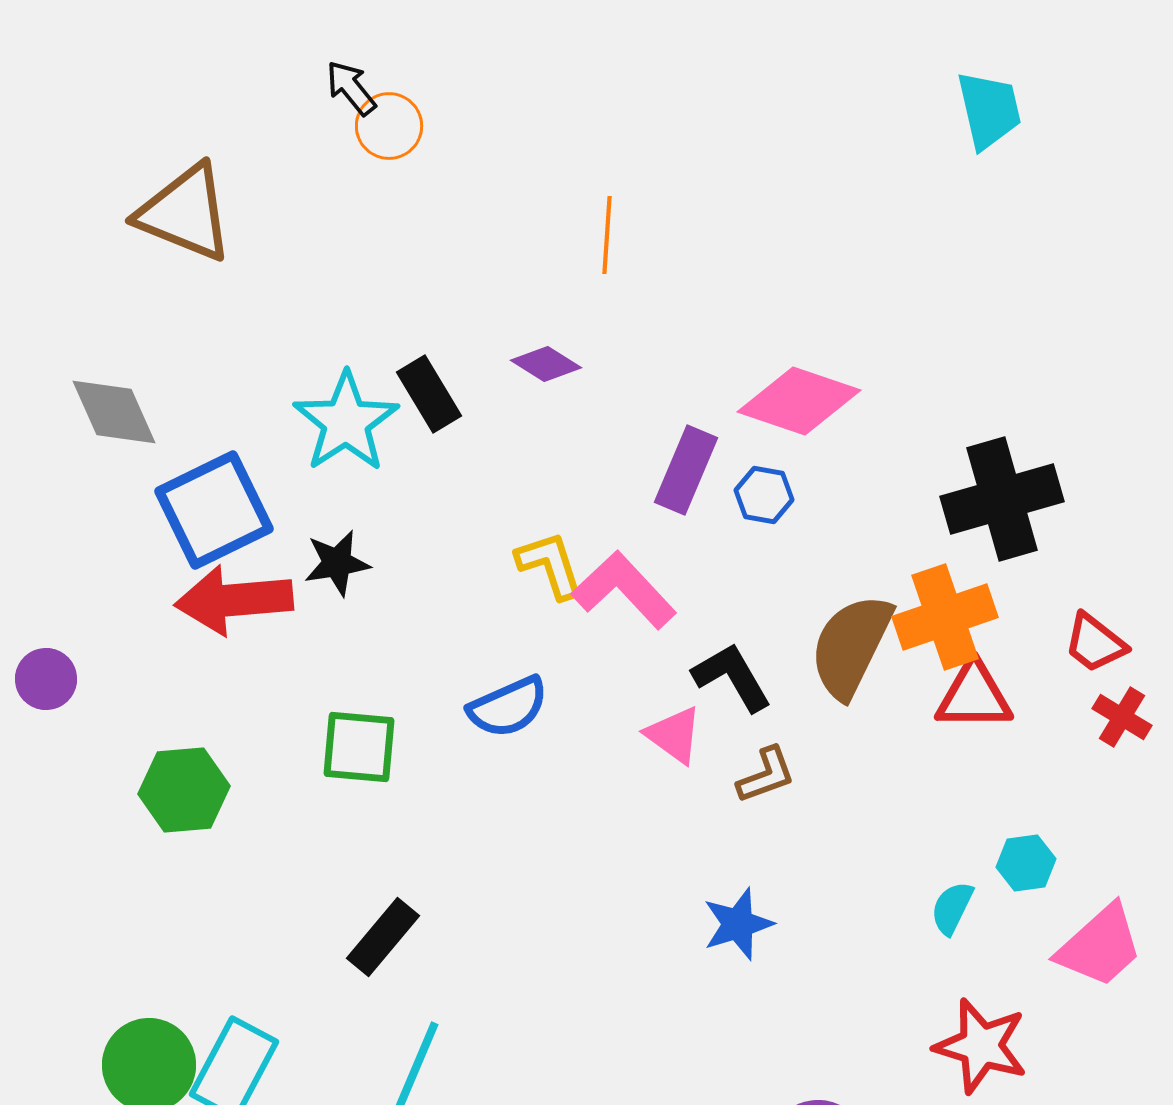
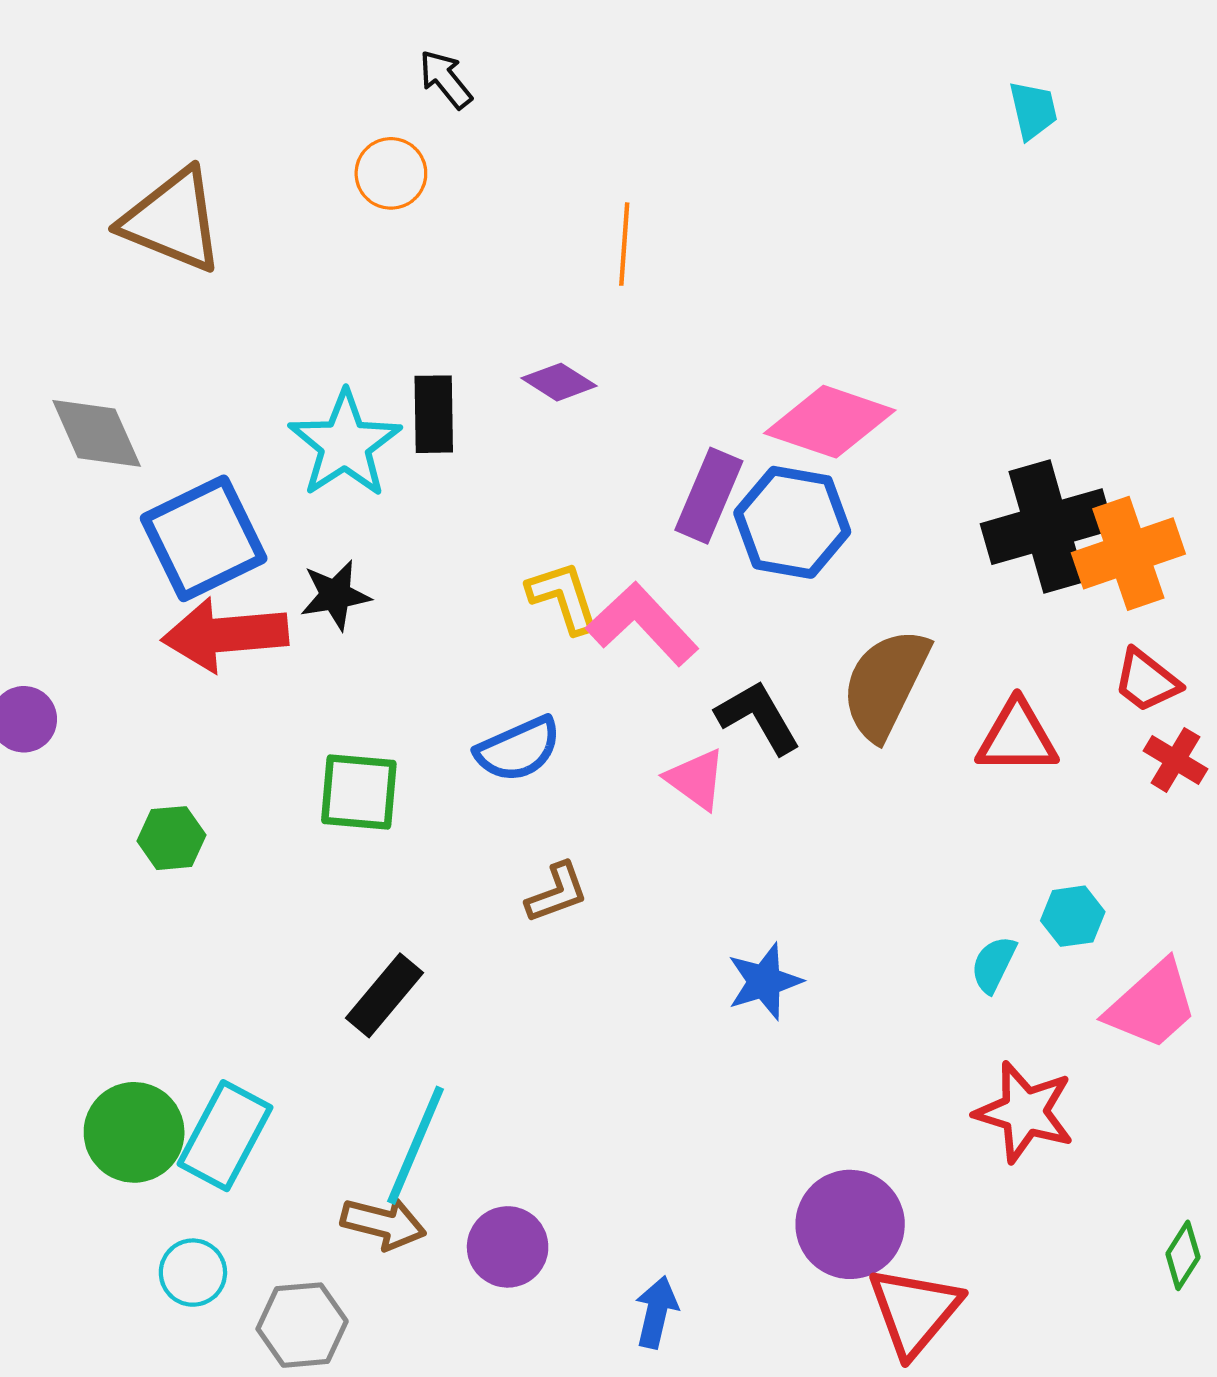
black arrow: (351, 88) -> (446, 79), moved
cyan trapezoid: (989, 110) -> (1033, 110), size x0.7
orange circle: (389, 126) -> (391, 173), moved
black rectangle: (429, 394) -> (434, 414), turned 30
blue hexagon: (764, 495) -> (792, 522), size x1.8
orange cross: (945, 617) -> (1128, 553), moved
brown L-shape: (766, 775) -> (557, 893), moved
green hexagon: (184, 790) -> (172, 838), size x0.7

